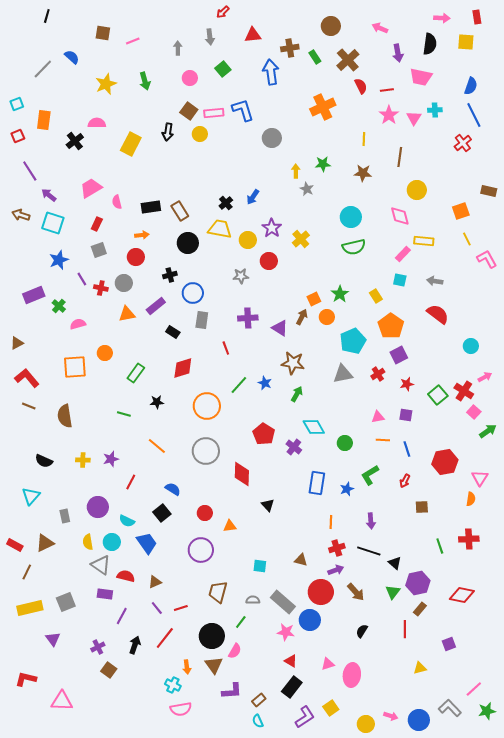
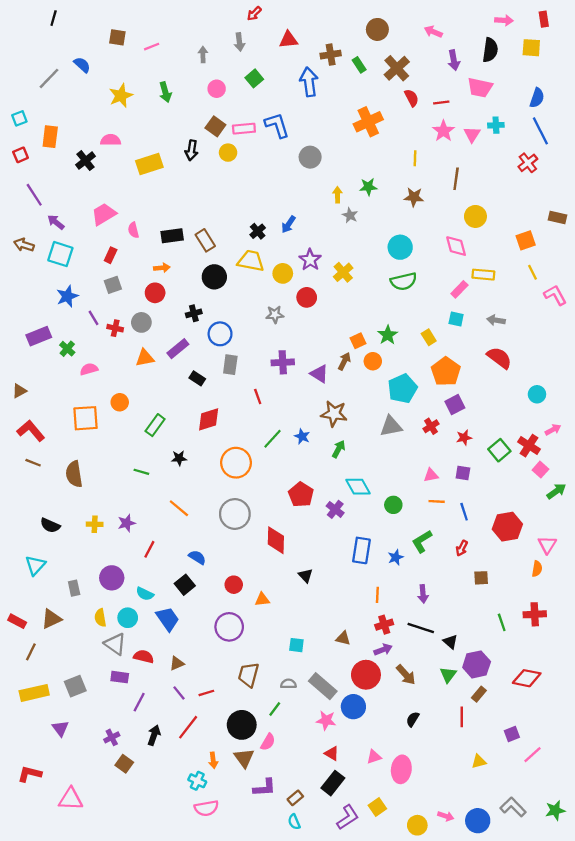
yellow rectangle: (131, 144) -> (149, 164), turned 45
pink line: (474, 689) -> (532, 755), moved

